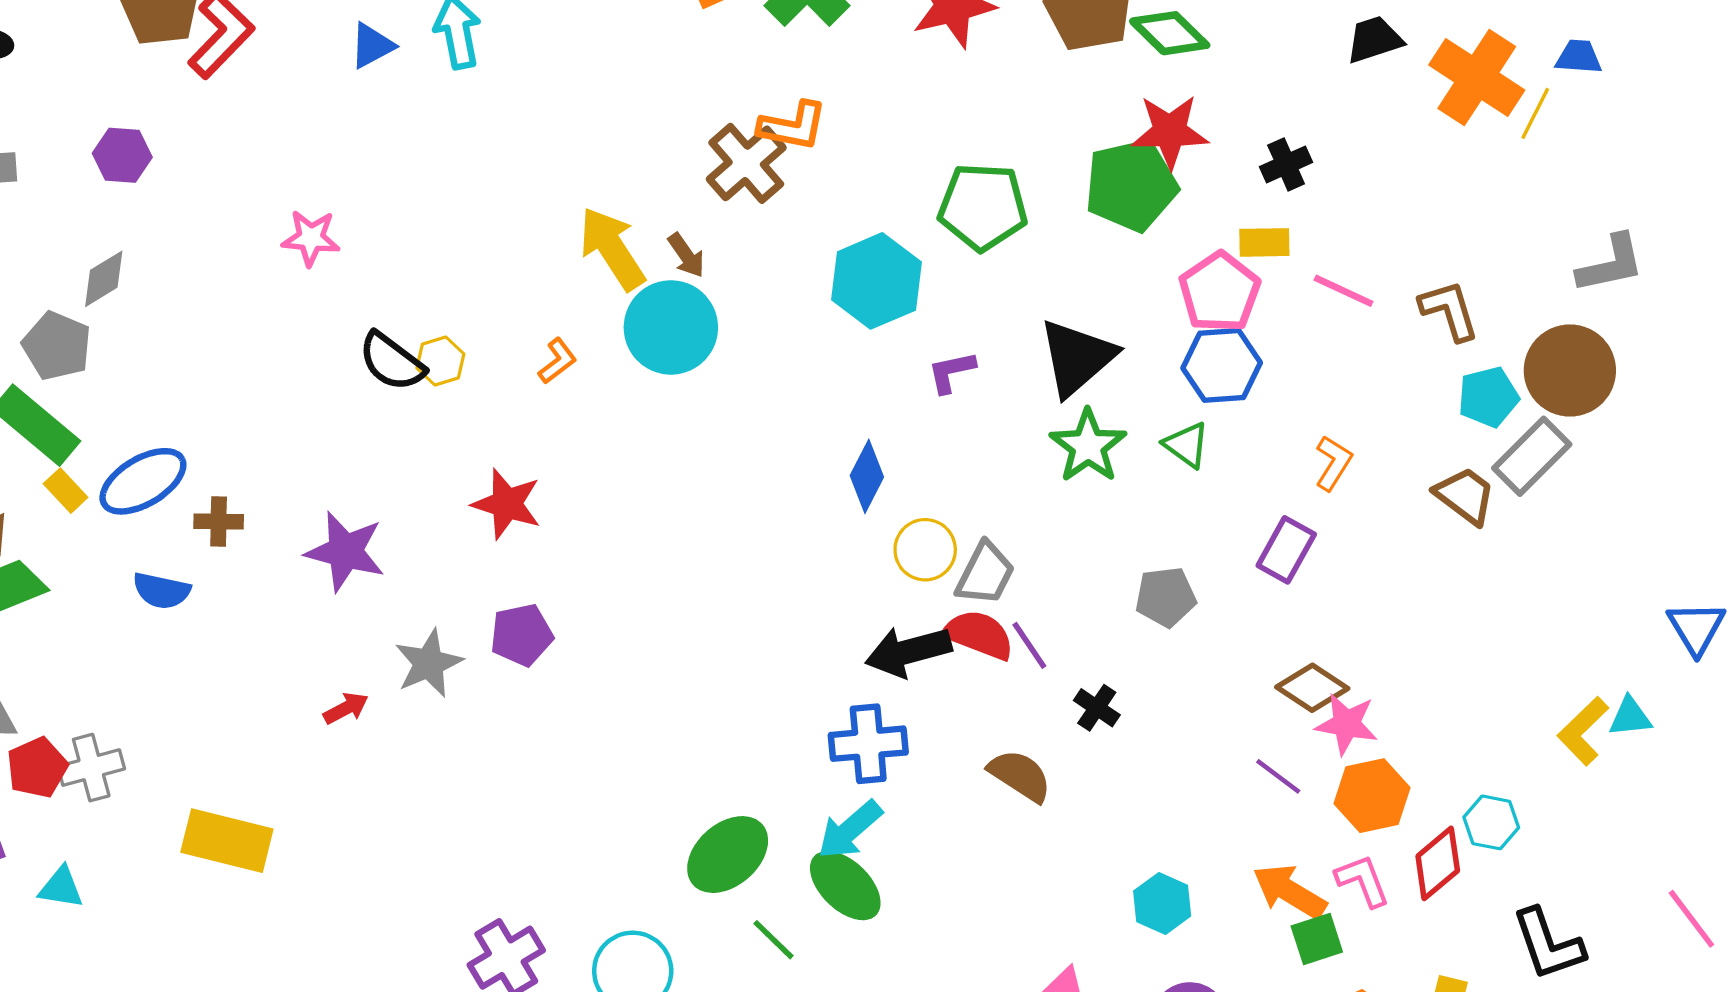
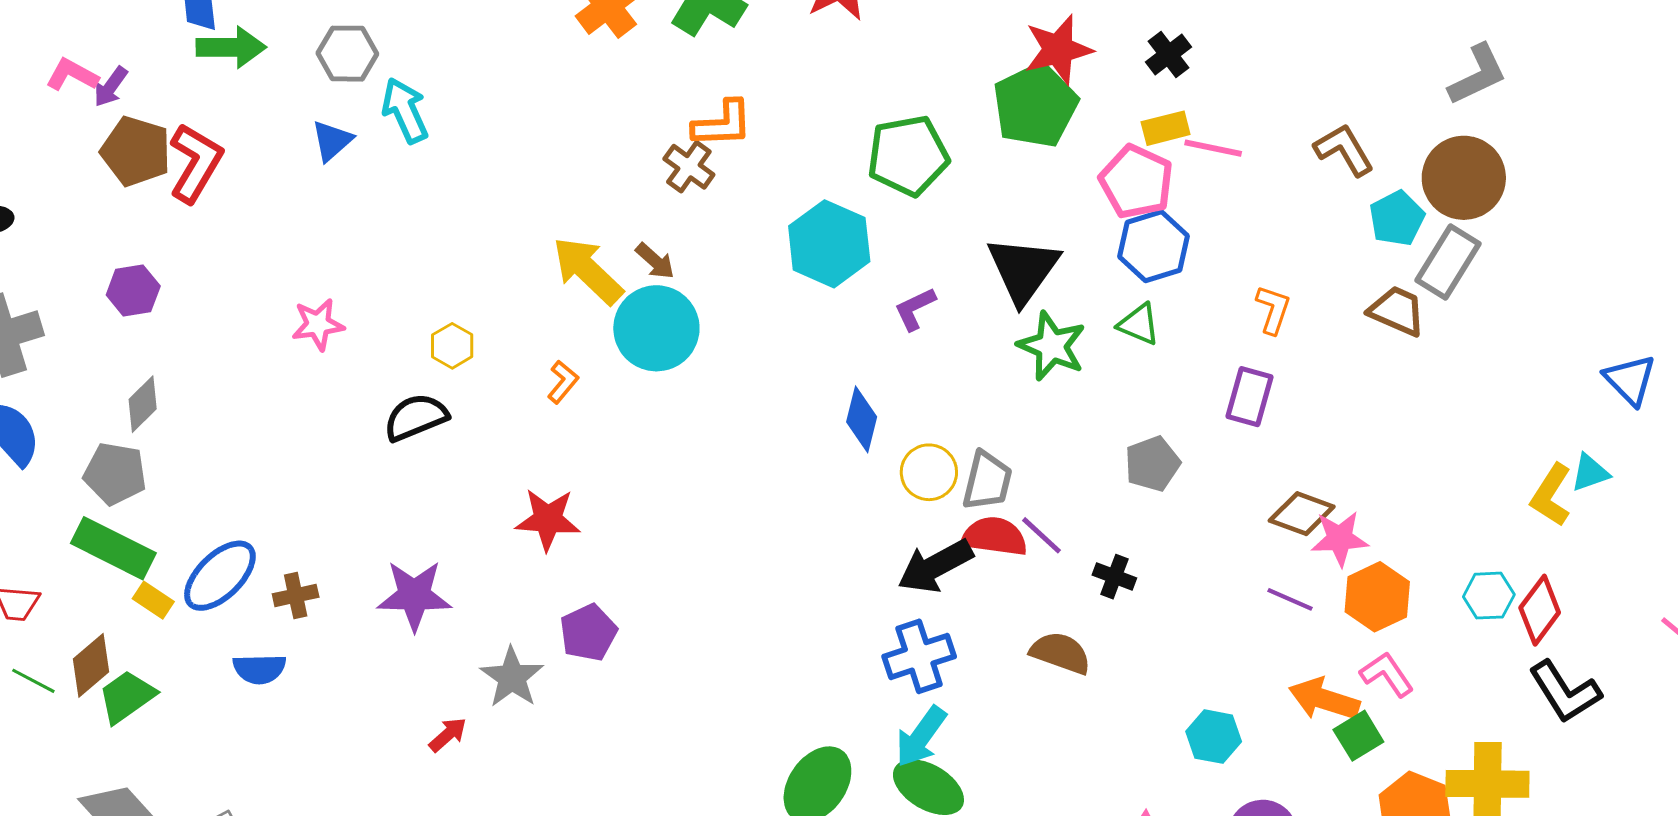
brown cross: (746, 163) -> (689, 167), size x0.7
pink line: (1343, 291) -> (1213, 148), moved
yellow hexagon: (440, 361) -> (452, 346), moved
black semicircle: (392, 362) -> (416, 417), turned 134
red diamond: (1438, 863) -> (1540, 610), moved

